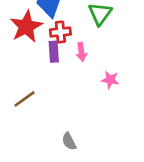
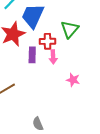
red cross: (60, 32) -> (48, 41), moved

